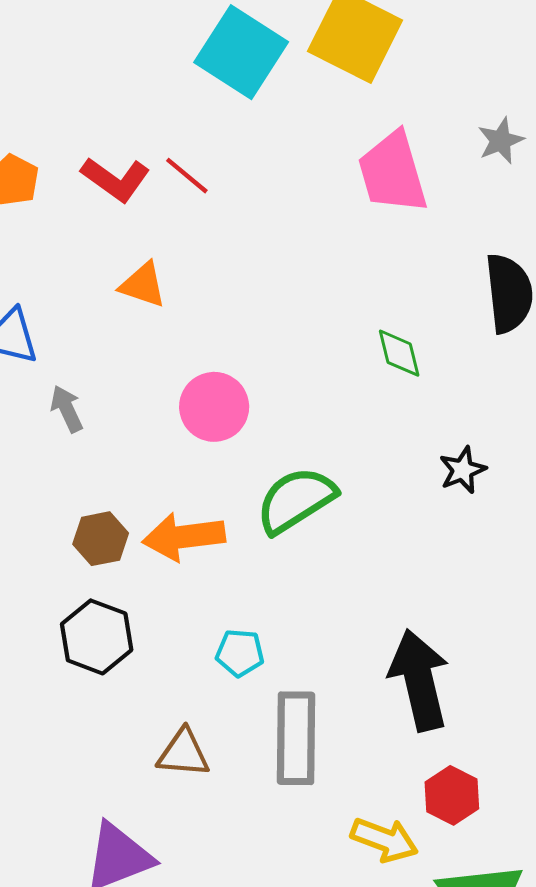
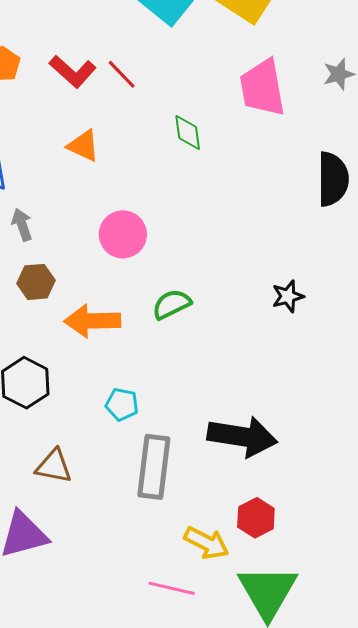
green diamond: (399, 353) -> (188, 133), moved
green semicircle: (296, 500) -> (172, 304), size x0.7
brown hexagon: (101, 539) -> (36, 282), moved
black arrow: (419, 680) -> (242, 437), turned 106
brown triangle: (183, 753) -> (54, 466), moved

